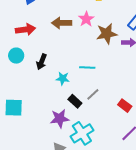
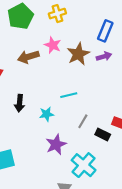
black rectangle: (75, 101) -> (103, 135), moved
purple star: (60, 118) -> (56, 144), moved

